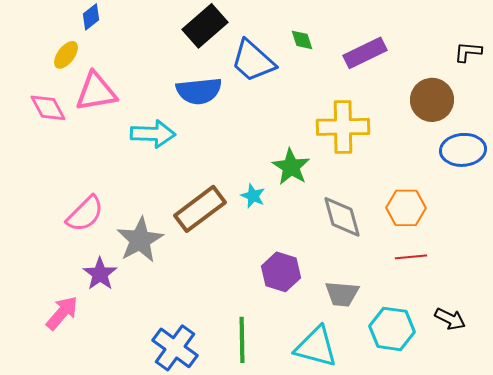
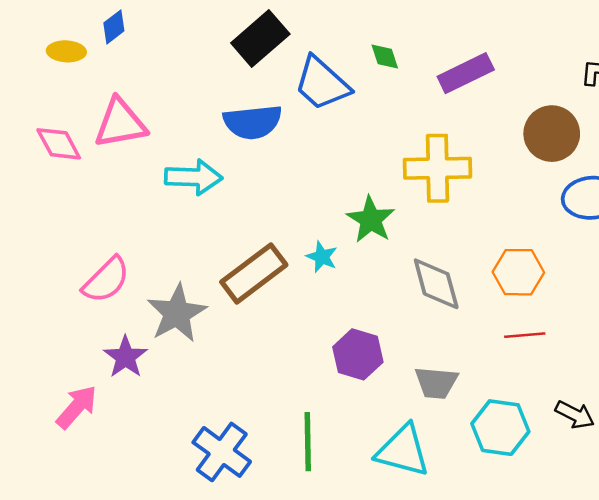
yellow ellipse: (66, 55) -> (66, 51), moved, turned 56

